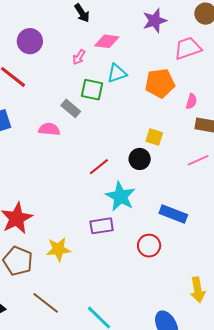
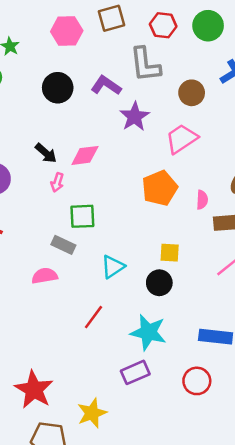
black arrow: (82, 13) -> (46, 153), moved
cyan triangle: (117, 73) -> (113, 267), moved
red line: (99, 167) -> (94, 317), moved

